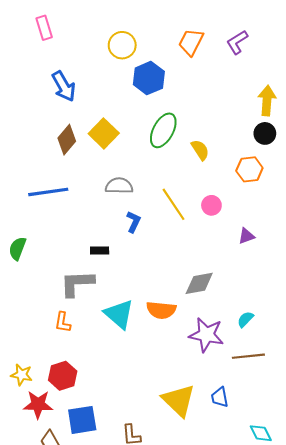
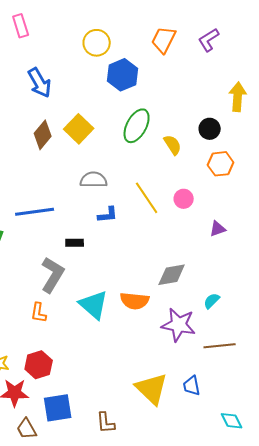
black circle: (265, 133) -> (210, 129), moved
blue line: (48, 192) -> (35, 212), moved
blue L-shape: (133, 222) -> (108, 215), turned 60
gray L-shape: (77, 283) -> (53, 275), turned 123
cyan semicircle: (245, 319) -> (212, 301), moved

